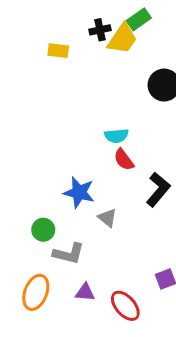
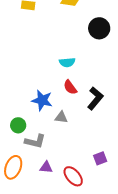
red semicircle: (124, 160) -> (70, 87), moved
gray triangle: (107, 218) -> (61, 117), turned -32

